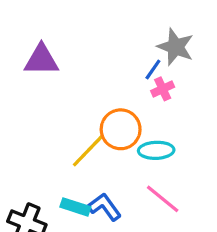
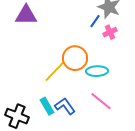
pink cross: (163, 89) -> (110, 32), moved
cyan rectangle: (75, 207) -> (47, 106), turned 42

